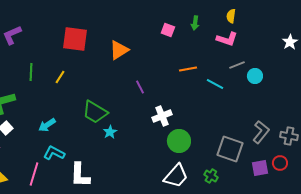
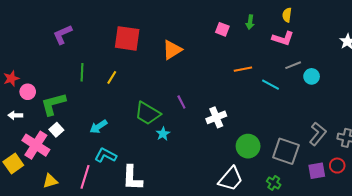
purple line: (140, 87) -> (181, 102), moved
green circle: (179, 141) -> (248, 146), moved
green cross: (211, 176) -> (274, 183), moved

